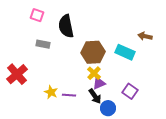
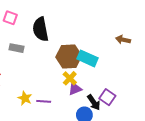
cyan rectangle: (125, 52) -> (88, 58), moved
black arrow: (95, 96) -> (94, 102), moved

